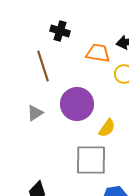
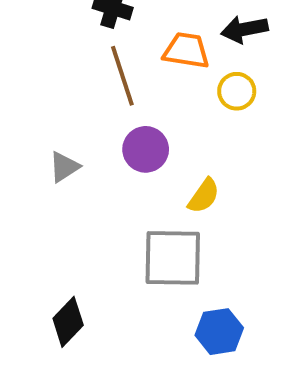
brown line: (43, 66) -> (122, 76), moved
purple circle: (77, 104) -> (146, 149), size x0.7

